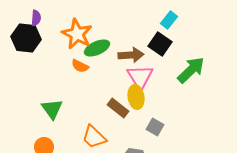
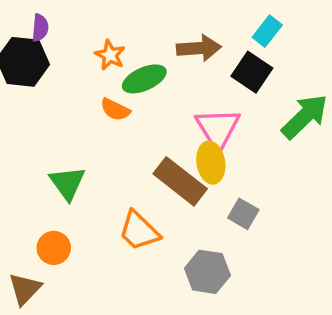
orange star: (77, 34) -> (110, 55), size x0.6
brown arrow: (131, 55) -> (199, 48), moved
brown rectangle: (118, 108) -> (180, 181), size x1.4

